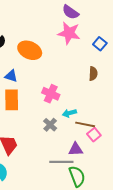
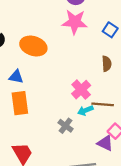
pink cross: (51, 94) -> (81, 90), moved, turned 30
brown line: (85, 124) -> (103, 104), moved
purple triangle: (76, 149) -> (105, 143), moved, turned 35

